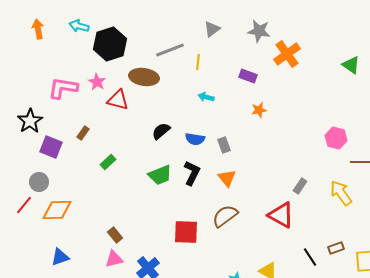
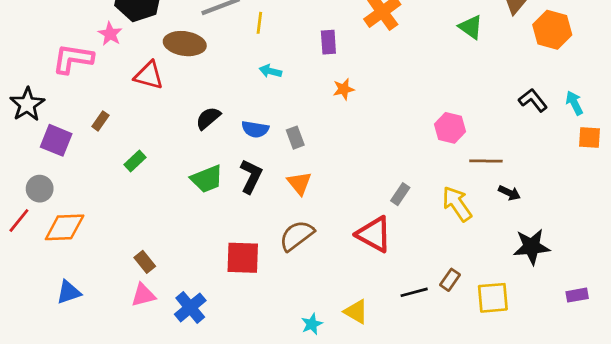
purple rectangle: (248, 76) -> (328, 42), turned 66
pink star: (97, 82) -> (110, 34), moved
brown rectangle: (336, 248) -> (450, 280), turned -35
black line: (310, 257) -> (414, 292), turned -72

